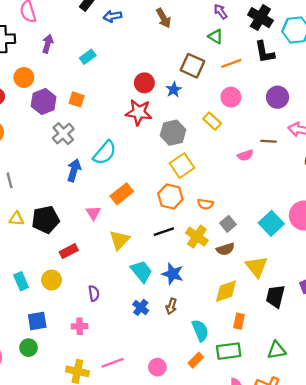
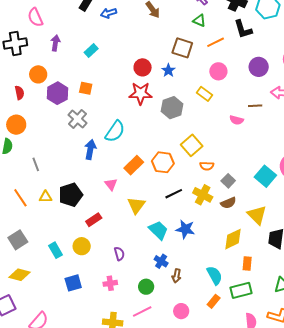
pink semicircle: (245, 155) -> (237, 120), turned 40
yellow square: (182, 166) -> (192, 145), moved
orange hexagon: (170, 196) -> (163, 162), moved
brown arrow: (171, 306) -> (177, 276), moved
green circle: (29, 348) -> (146, 287), moved

